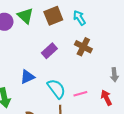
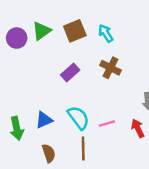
green triangle: (25, 16) -> (42, 31), turned 42
blue triangle: (27, 77) -> (44, 120), moved

